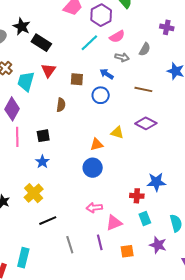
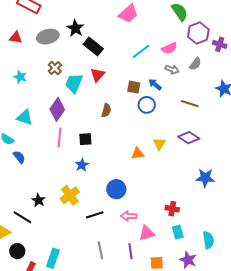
purple hexagon: (101, 15) -> (198, 33), moved
brown square: (77, 79) -> (134, 87), moved
yellow triangle: (117, 133) -> (159, 144), turned 40
blue circle: (93, 168) -> (116, 189), moved
blue star: (156, 182) -> (205, 178), moved
black line: (48, 221) -> (95, 215), moved

